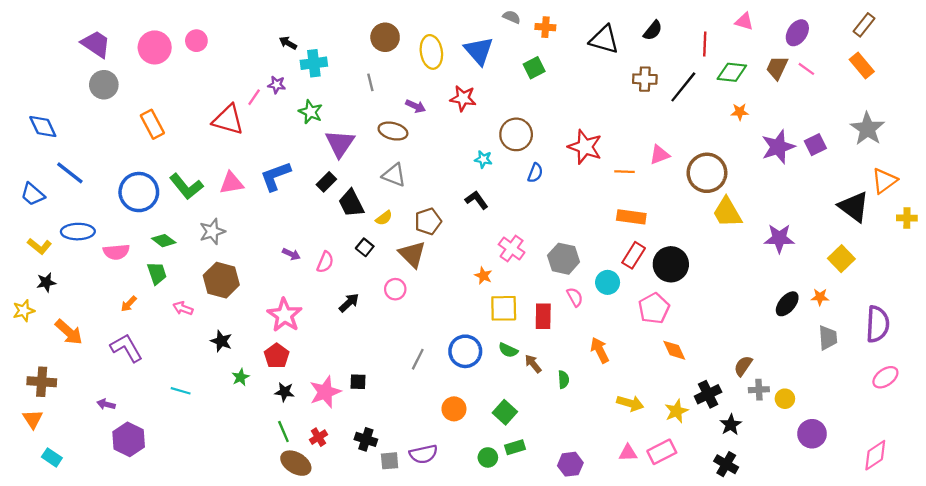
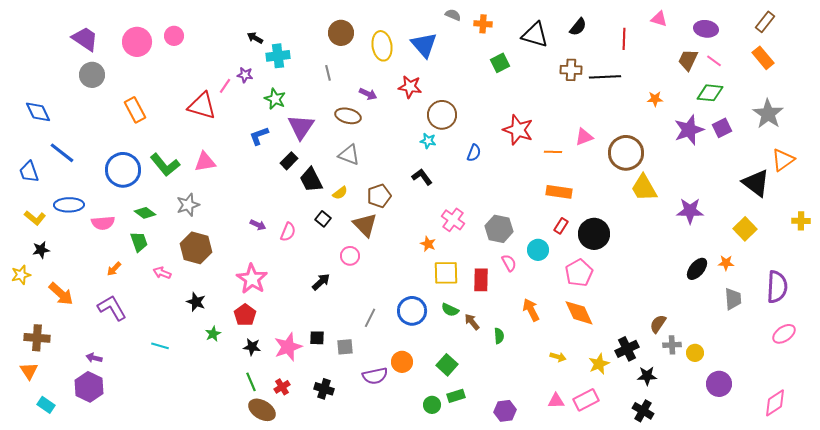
purple ellipse: (797, 33) -> (706, 29), turned 65
green square: (534, 68) -> (500, 63), moved
green diamond: (732, 72) -> (710, 93), moved
black line: (683, 87) -> (605, 77), turned 48
brown circle: (516, 134) -> (442, 115), moved
blue L-shape: (276, 176) -> (259, 136), moved, size x0.7
blue trapezoid: (33, 194) -> (29, 172), turned 30
yellow cross: (907, 218) -> (801, 221), moved
red rectangle: (634, 255) -> (561, 226), size x0.7
black arrow: (349, 303) -> (321, 282), moved
orange diamond: (674, 350) -> (579, 313), moved, size x1.4
yellow arrow: (630, 403) -> (558, 357), size x0.7
black star: (731, 425) -> (647, 376), turned 30
purple hexagon: (129, 439) -> (89, 387), moved
purple semicircle: (423, 454) -> (375, 376), moved
gray square: (390, 461) -> (345, 347), moved

